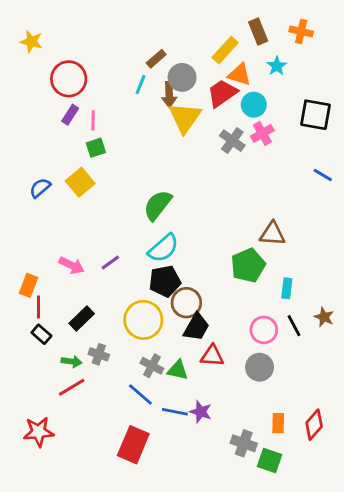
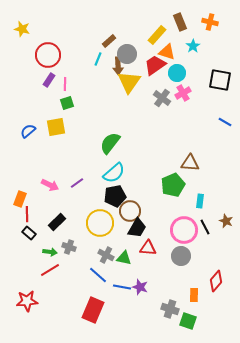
yellow square: (80, 182) -> (56, 127), turned 30
pink circle: (264, 330) -> (184, 230), size x1.4
red diamond: (314, 425) -> (216, 281), moved

